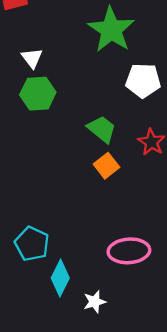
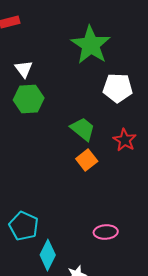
pink ellipse: (129, 251) -> (106, 232), size x0.7

